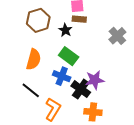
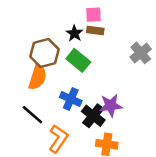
brown hexagon: (38, 20) -> (45, 53), moved
black star: (65, 30) -> (74, 33), moved
green rectangle: (69, 56) -> (78, 60), moved

